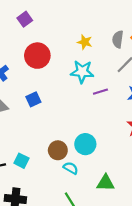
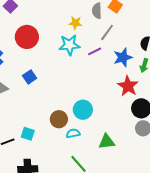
yellow star: (85, 42) -> (75, 23), moved
purple line: (100, 92) -> (95, 51), moved
cyan semicircle: (71, 168) -> (73, 133), turned -32

